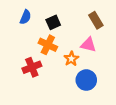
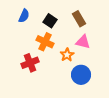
brown rectangle: (96, 20) -> (79, 19), moved
black square: (53, 22) -> (50, 21), turned -32

